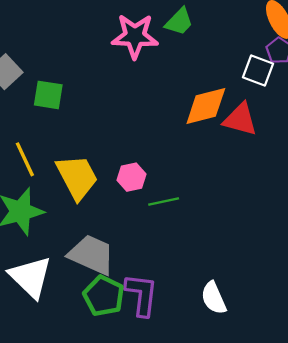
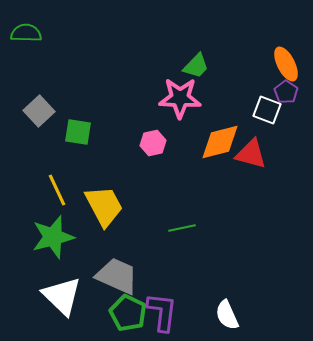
pink star: (135, 36) -> (180, 98), moved
pink hexagon: (131, 177) -> (153, 143), moved

